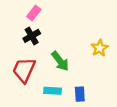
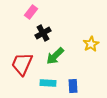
black cross: (32, 36) -> (43, 33), moved
green arrow: (60, 61) -> (55, 56), turned 84

